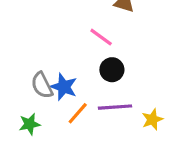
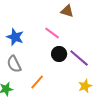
blue star: (64, 87) -> (15, 37), moved
purple line: (115, 107) -> (79, 58), moved, turned 45

